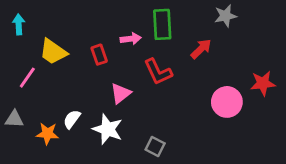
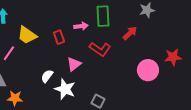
red L-shape: (158, 72) -> (100, 49), turned -30
white semicircle: (72, 119) -> (47, 76), moved
orange star: (47, 134) -> (15, 98), moved

